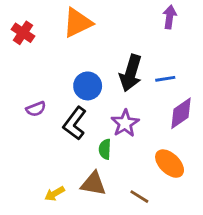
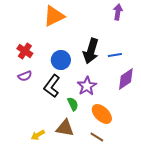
red cross: (23, 33) -> (25, 51), moved
green semicircle: (105, 149) -> (73, 104), turned 152
orange ellipse: (170, 164) -> (102, 114), moved

